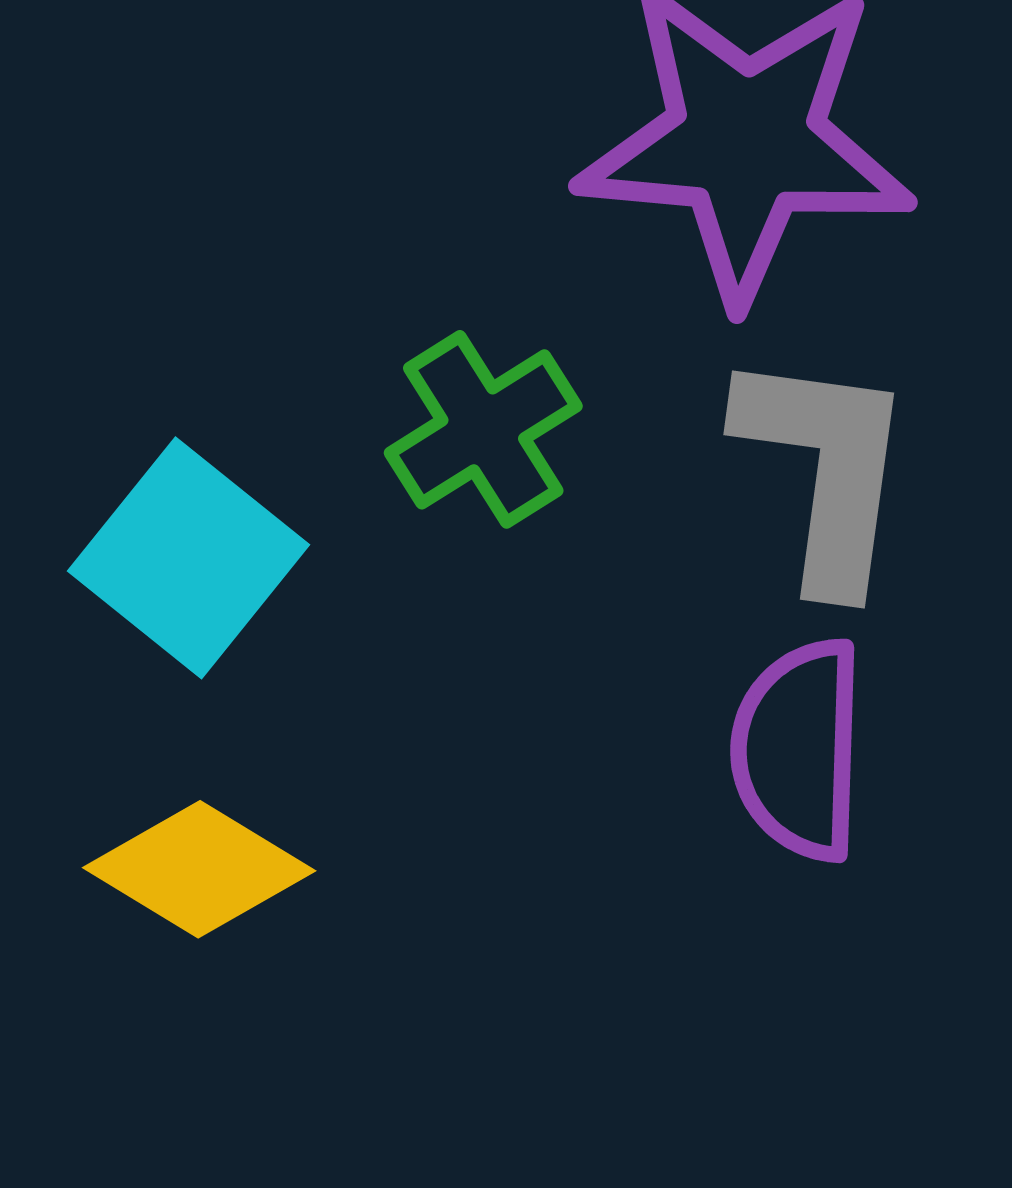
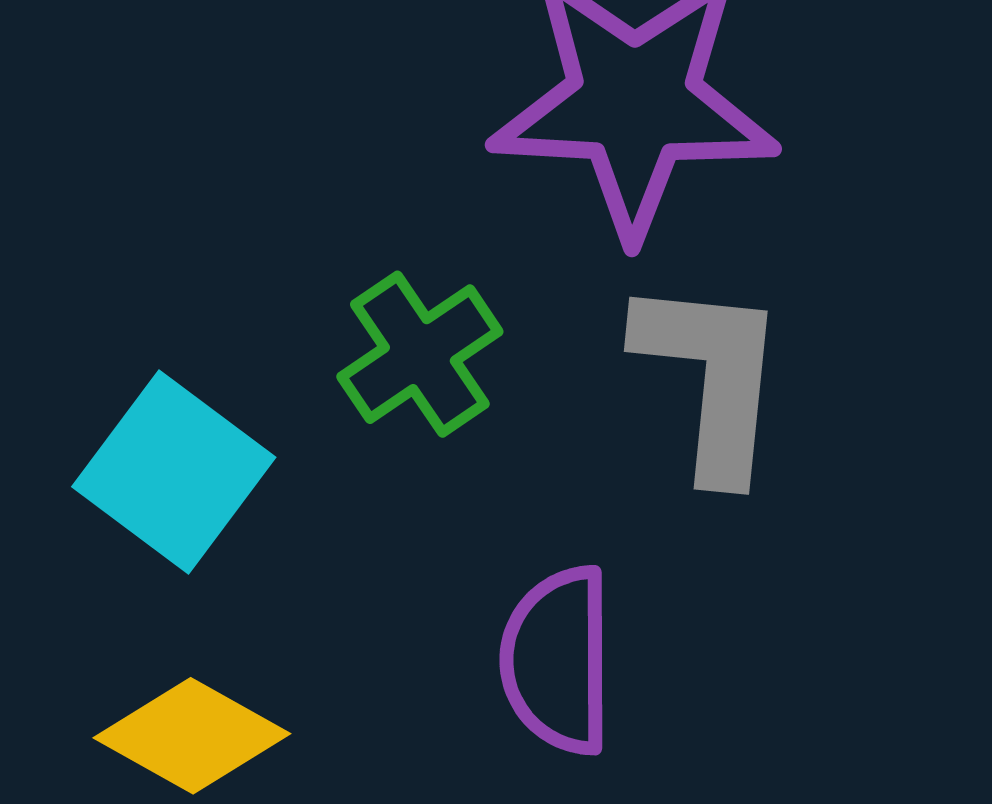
purple semicircle: (799, 750) -> (557, 660), moved

